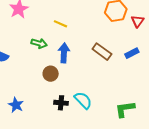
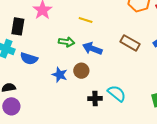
blue arrow: (64, 53) -> (92, 49), turned -66
blue star: (16, 105) -> (60, 75), moved

